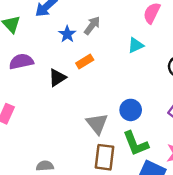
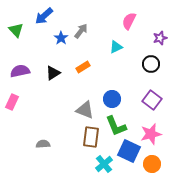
purple semicircle: (21, 61) -> (20, 71), moved
orange rectangle: (85, 61) -> (83, 67), moved
gray triangle: (97, 124) -> (85, 110), turned -30

